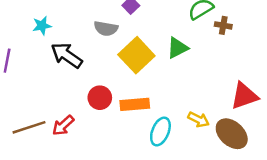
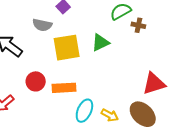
yellow square: (136, 55) -> (67, 48), turned 32
yellow arrow: (199, 120) -> (110, 115), moved

